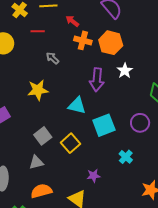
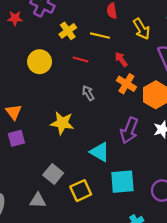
gray square: (43, 136) -> (53, 174), turned -30

